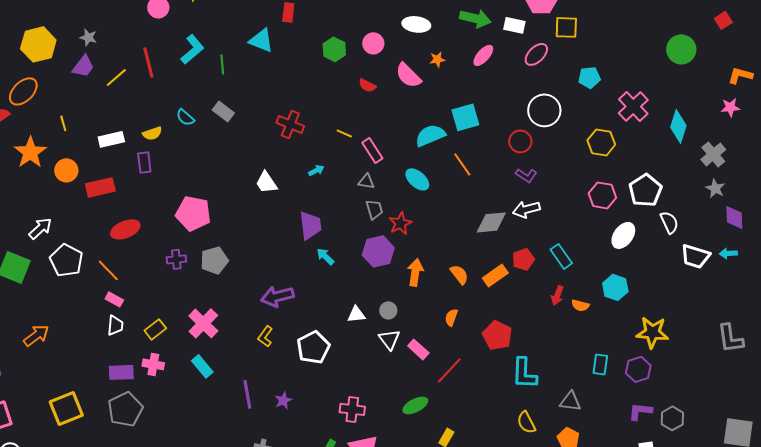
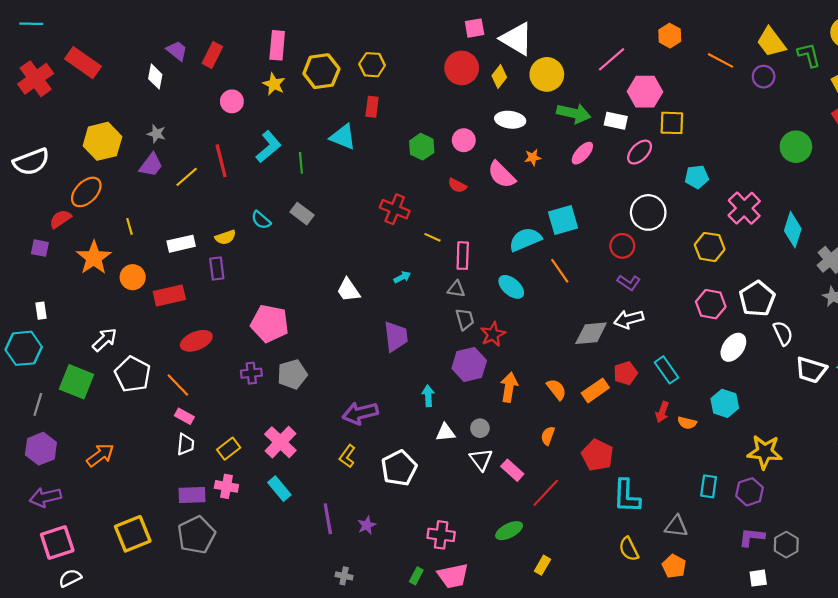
red cross: (290, 124) -> (395, 209), moved
pink rectangle: (372, 150) -> (463, 256), turned 35
cyan arrow: (325, 256) -> (428, 396), moved, turned 42

